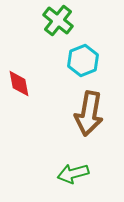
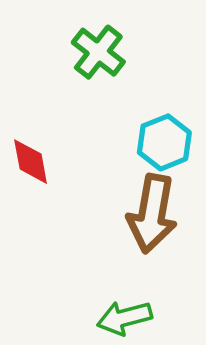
cyan hexagon: (83, 61) -> (164, 142), moved

